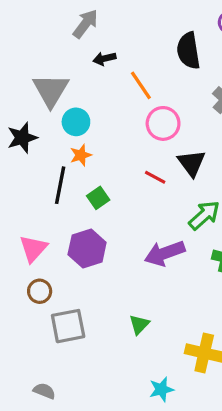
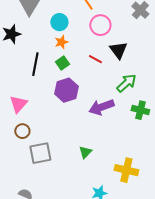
cyan circle: (76, 122) -> (59, 22), moved
orange star: (81, 155) -> (61, 42), moved
green square: (98, 198) -> (62, 63), moved
purple hexagon: (87, 249) -> (66, 90), moved

